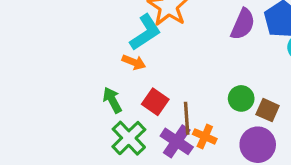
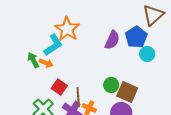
green arrow: (112, 100) -> (33, 60), moved
brown square: (268, 110) -> (127, 92), size x1.5

